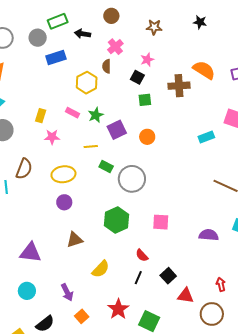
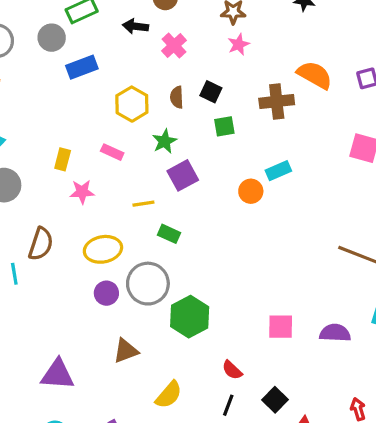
black arrow: (82, 34) -> (136, 26), moved
pink star: (147, 60) -> (239, 44), moved
brown semicircle: (107, 66) -> (177, 97), moved
green star: (96, 115) -> (165, 141), moved
orange circle: (147, 137) -> (251, 191), moved
cyan rectangle: (206, 137) -> (278, 171), moved
gray circle: (132, 179) -> (148, 284), moved
pink square: (161, 222) -> (281, 327), moved

